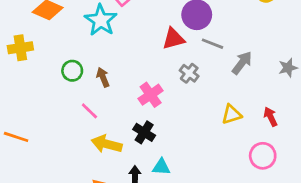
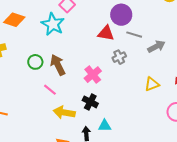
red triangle: (173, 39) -> (106, 33), turned 30
gray arrow: (242, 63) -> (156, 46), turned 30
gray cross: (189, 73) -> (119, 57), turned 32
brown arrow: (103, 77) -> (58, 65), size x1.5

